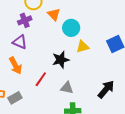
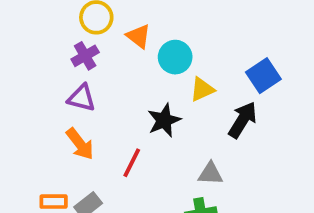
gray triangle: (67, 88) -> (210, 174), moved
black arrow: (106, 89) -> (243, 120), moved

